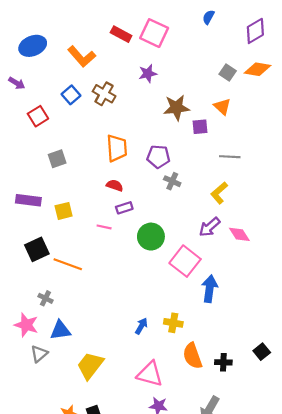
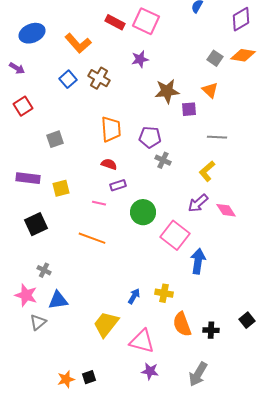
red square: (38, 116) -> (23, 106), moved
orange line: (68, 264) -> (92, 238), moved
yellow trapezoid: (90, 365) -> (106, 324), moved

